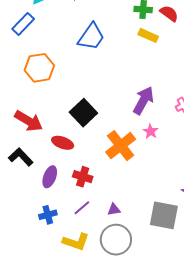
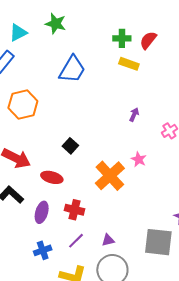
red semicircle: (169, 13) -> (148, 40), turned -84
purple arrow: (143, 100) -> (134, 115), moved, size x0.5
black square: (83, 113) -> (70, 146), size x0.6

